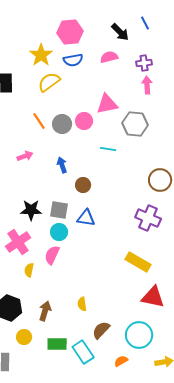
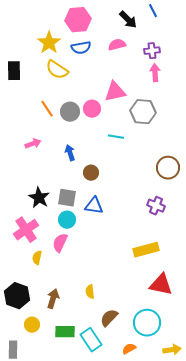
yellow semicircle: (49, 82) -> (57, 70), turned -110
black star: (31, 210) -> (39, 198), turned 30
purple cross: (148, 218) -> (156, 206), size x0.7
yellow rectangle: (138, 262) -> (146, 250), turned -45

